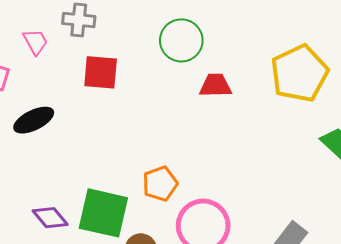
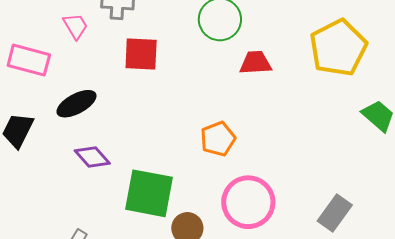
orange pentagon: (160, 184) -> (218, 139), moved
purple diamond: (50, 218) -> (92, 157), moved

